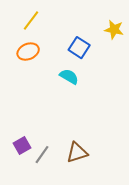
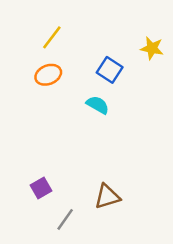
gray line: (42, 155) -> (65, 219), moved

